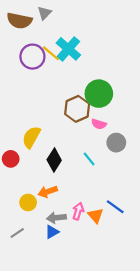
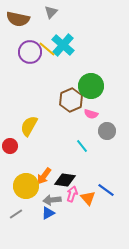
gray triangle: (44, 13) -> (51, 12), moved
black diamond: (54, 160) -> (65, 180), moved, turned 65
orange arrow: (48, 192) -> (44, 176), turned -36
yellow circle: (28, 202) -> (26, 186), size x1.6

